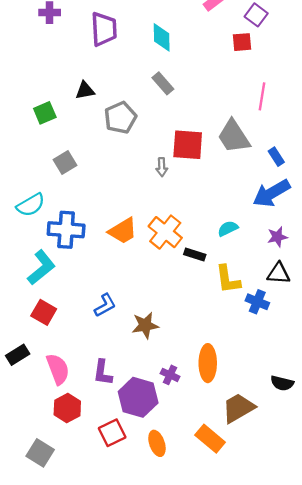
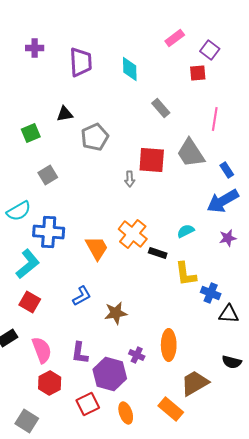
gray rectangle: (163, 83) -> (161, 108), moved
orange trapezoid: (123, 231) -> (97, 248), moved, turned -88
black triangle: (279, 273) -> (229, 314), moved

